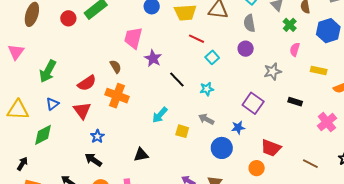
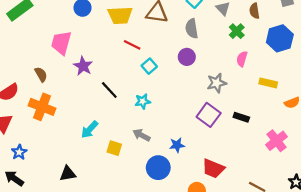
purple square: (253, 103) -> (209, 115), moved

